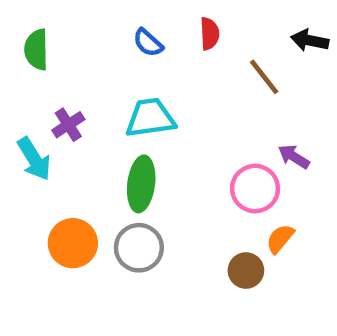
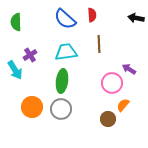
blue semicircle: (148, 43) -> (65, 19), size x1.6
brown line: (264, 77) -> (99, 44), moved, turned 36

